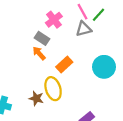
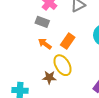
orange arrow: (39, 53) -> (45, 44), moved

